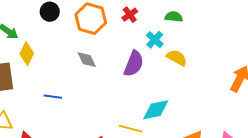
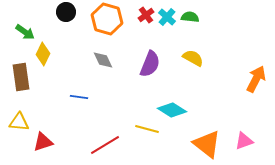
cyan cross: (155, 40) -> (167, 17), moved
blue line: (53, 97) -> (79, 97), moved
cyan diamond: (156, 110) -> (172, 110), turned 44

